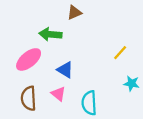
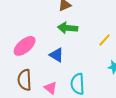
green arrow: (50, 34) -> (68, 28), moved
pink triangle: (58, 94) -> (51, 88), moved

